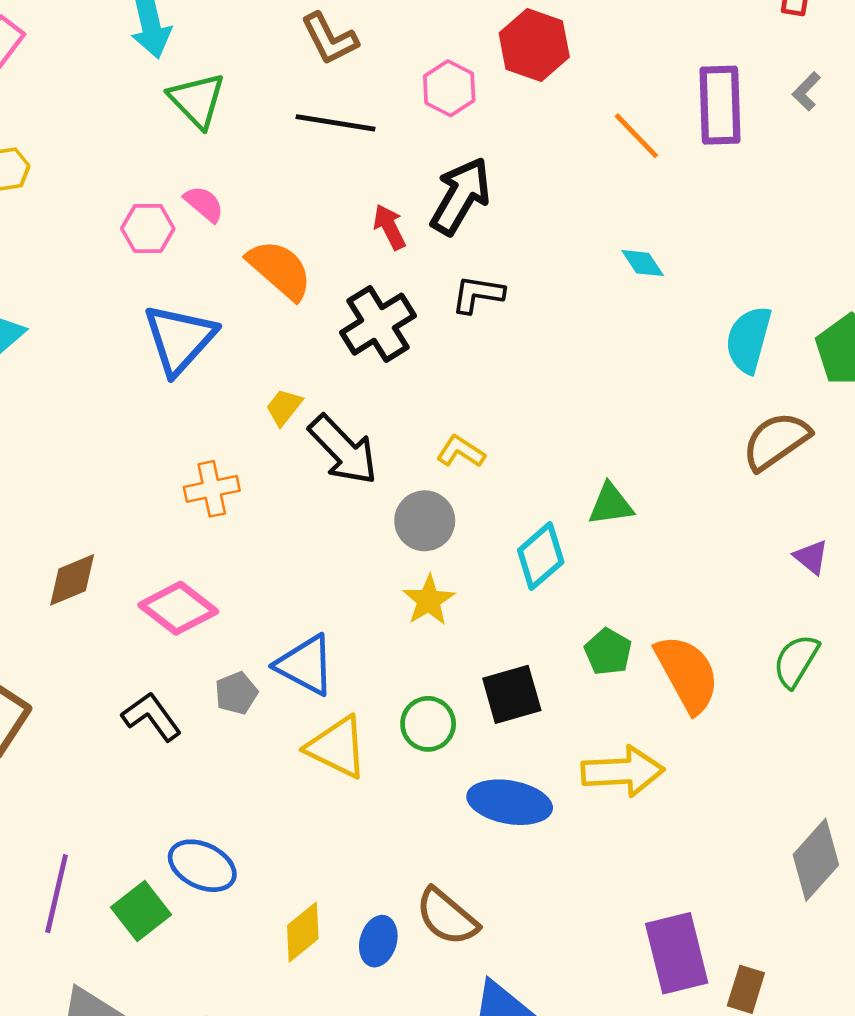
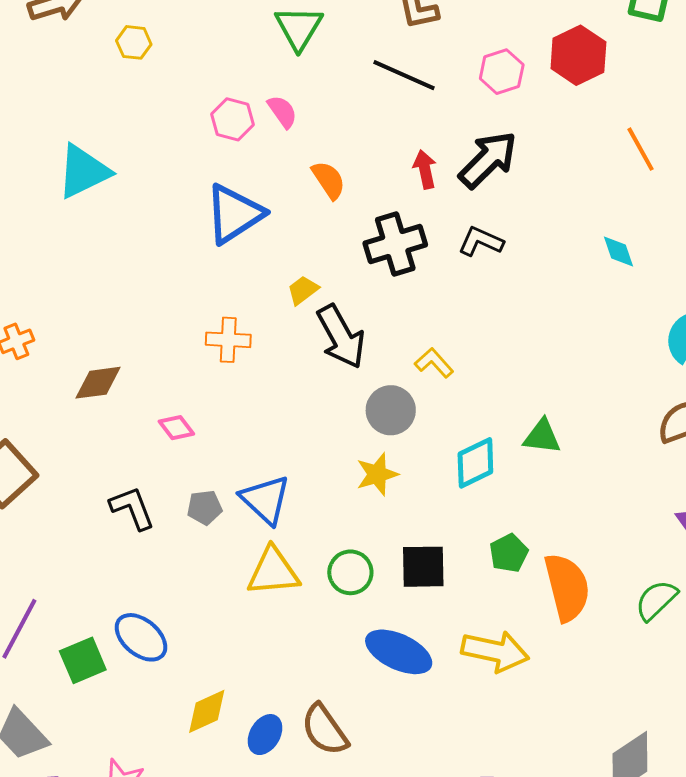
orange semicircle: (280, 270) -> (329, 180), size x0.7
pink diamond: (178, 608) -> (176, 428), size x0.6
yellow triangle: (337, 747) -> (273, 572), turned -46

